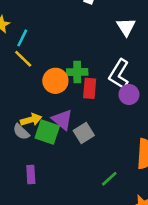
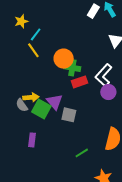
orange circle: (55, 81) -> (64, 59), moved
red rectangle: (90, 88) -> (79, 82), turned 56
gray square: (84, 133) -> (69, 115), turned 35
purple rectangle: (31, 174) -> (32, 140), moved

